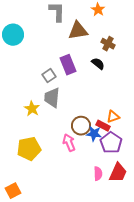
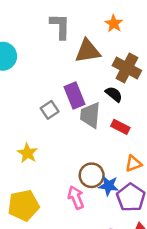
brown cross: (108, 44) -> (127, 68), size x1.5
gray trapezoid: (52, 98) -> (90, 115), moved
red rectangle: (103, 126) -> (120, 127), moved

